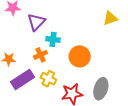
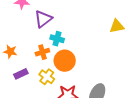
orange circle: (80, 56) -> (65, 61), moved
purple rectangle: (22, 80) -> (21, 74), size x0.6

